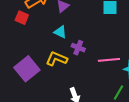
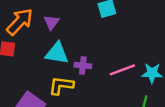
cyan triangle: (60, 32) -> (57, 53), size x1.5

